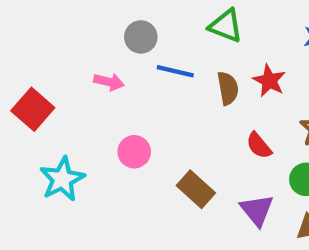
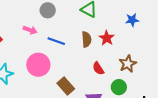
blue line: (175, 71) -> (56, 41), moved
pink circle: (134, 152) -> (38, 65), size x1.5

